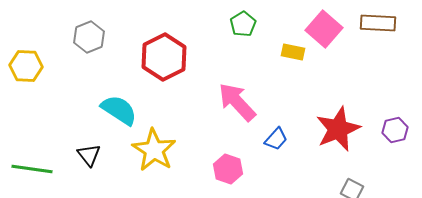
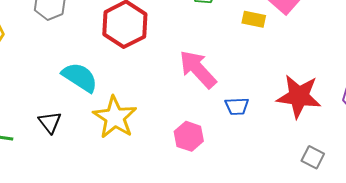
red star: (338, 129) -> (299, 96), turned 30
blue trapezoid: (276, 139) -> (237, 106), turned 45

